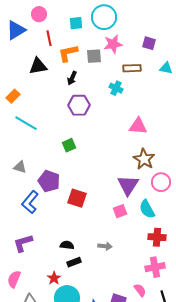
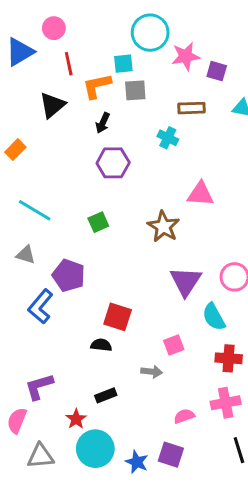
cyan square: (76, 23) -> (123, 64), moved
pink star: (113, 44) -> (186, 56), moved
black triangle: (38, 66) -> (52, 105), turned -30
cyan line: (26, 123) -> (35, 210), moved
brown star: (144, 159) -> (163, 227), moved
red square: (77, 198) -> (118, 317), moved
pink square: (120, 211) -> (174, 345), moved
purple L-shape: (23, 243) -> (39, 386), moved
black semicircle: (67, 245) -> (101, 345), moved
pink semicircle: (140, 290) -> (184, 416), moved, turned -72

